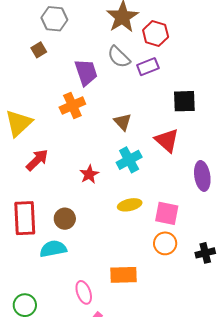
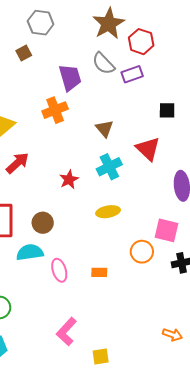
black square: (184, 101) -> (167, 110), size x0.7
pink square: (167, 213) -> (166, 230), moved
orange rectangle: (123, 275) -> (99, 272), moved, size x0.6
pink ellipse: (84, 292) -> (59, 270), moved

